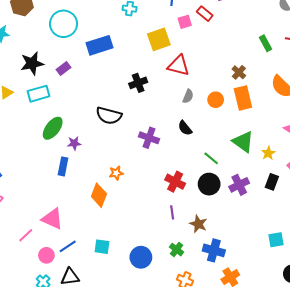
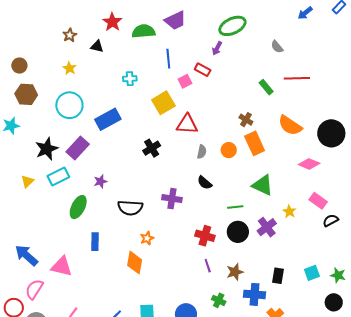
purple rectangle: (63, 69) -> (78, 148), size x1.6
black semicircle: (109, 116) -> (130, 208), moved
purple star: (74, 143) -> (100, 181), moved
yellow star: (268, 153) -> (289, 211), moved
green line: (211, 158) -> (235, 207), turned -35
black rectangle: (272, 182) -> (278, 276), moved
pink triangle: (52, 219) -> (62, 266), moved
brown star: (198, 224) -> (235, 272), turned -30

